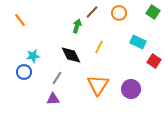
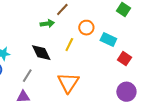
orange circle: (119, 13) -> (86, 28), moved
green arrow: (77, 26) -> (47, 24), turned 64
purple circle: (131, 89) -> (126, 92), moved

